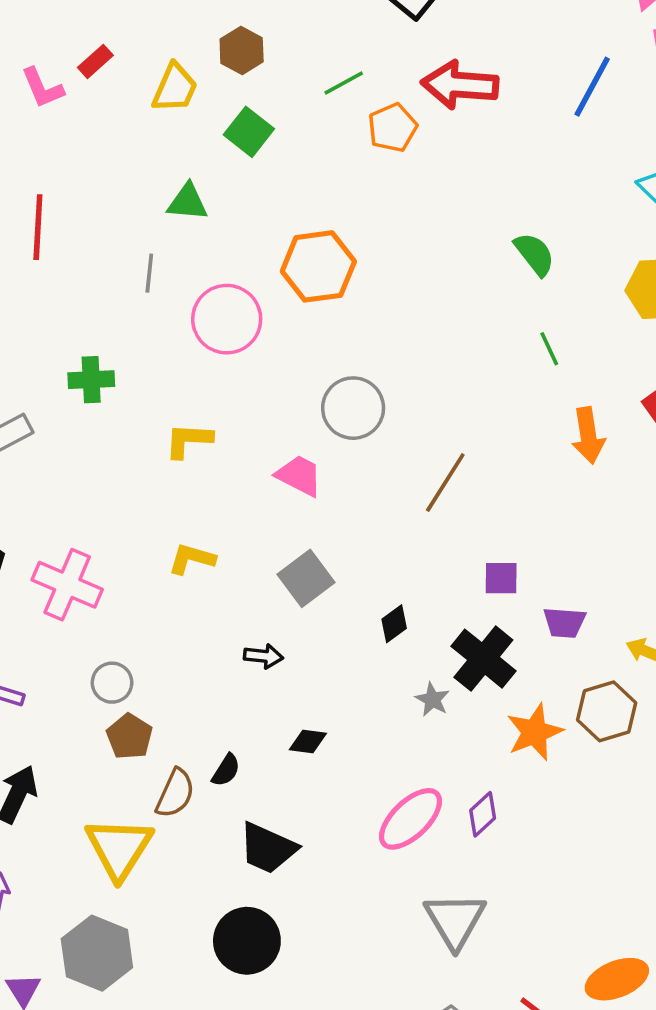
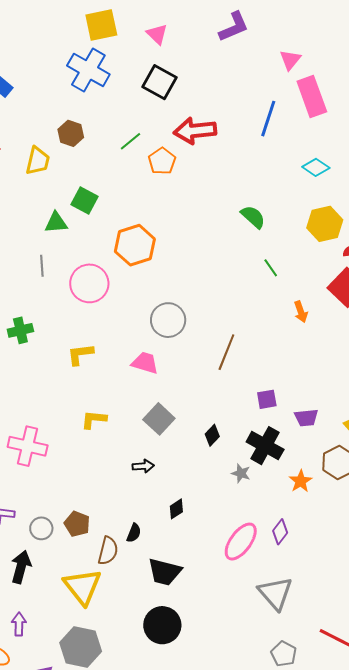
green square: (249, 132) -> (85, 201), moved
orange arrow: (588, 435) -> (301, 312), size x0.7
gray circle: (112, 683) -> (41, 528), moved
orange star: (535, 732) -> (301, 481), size x0.7
black diamond: (308, 742) -> (176, 509), turned -30

